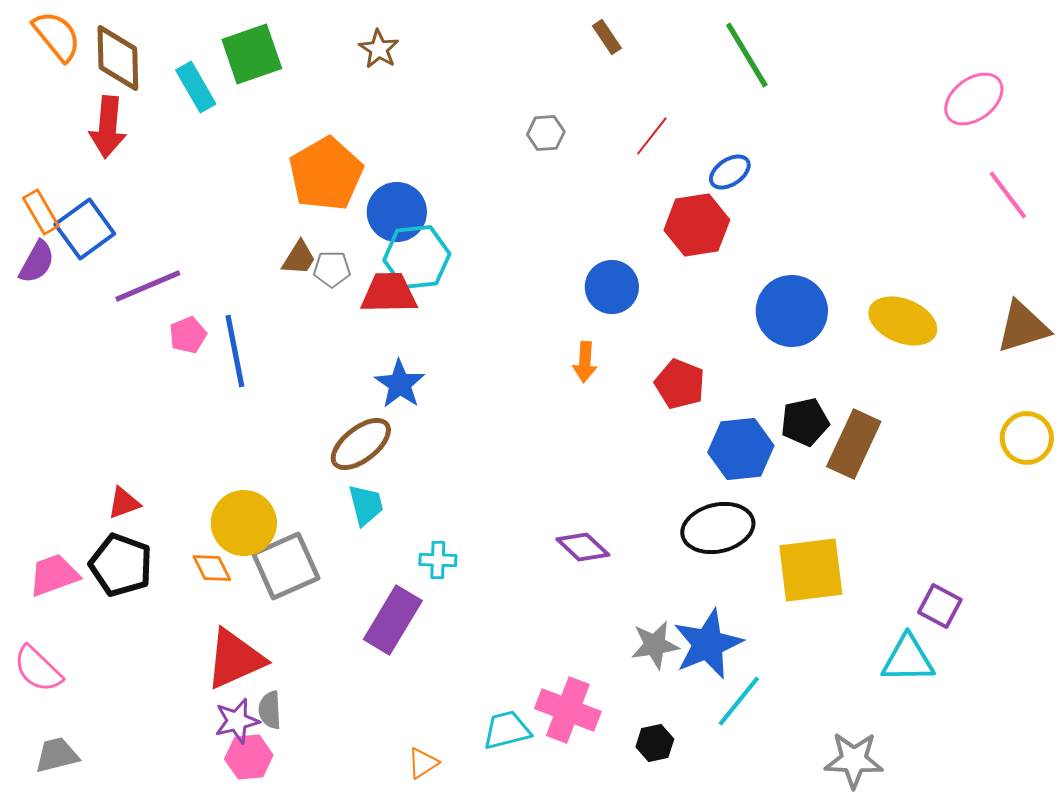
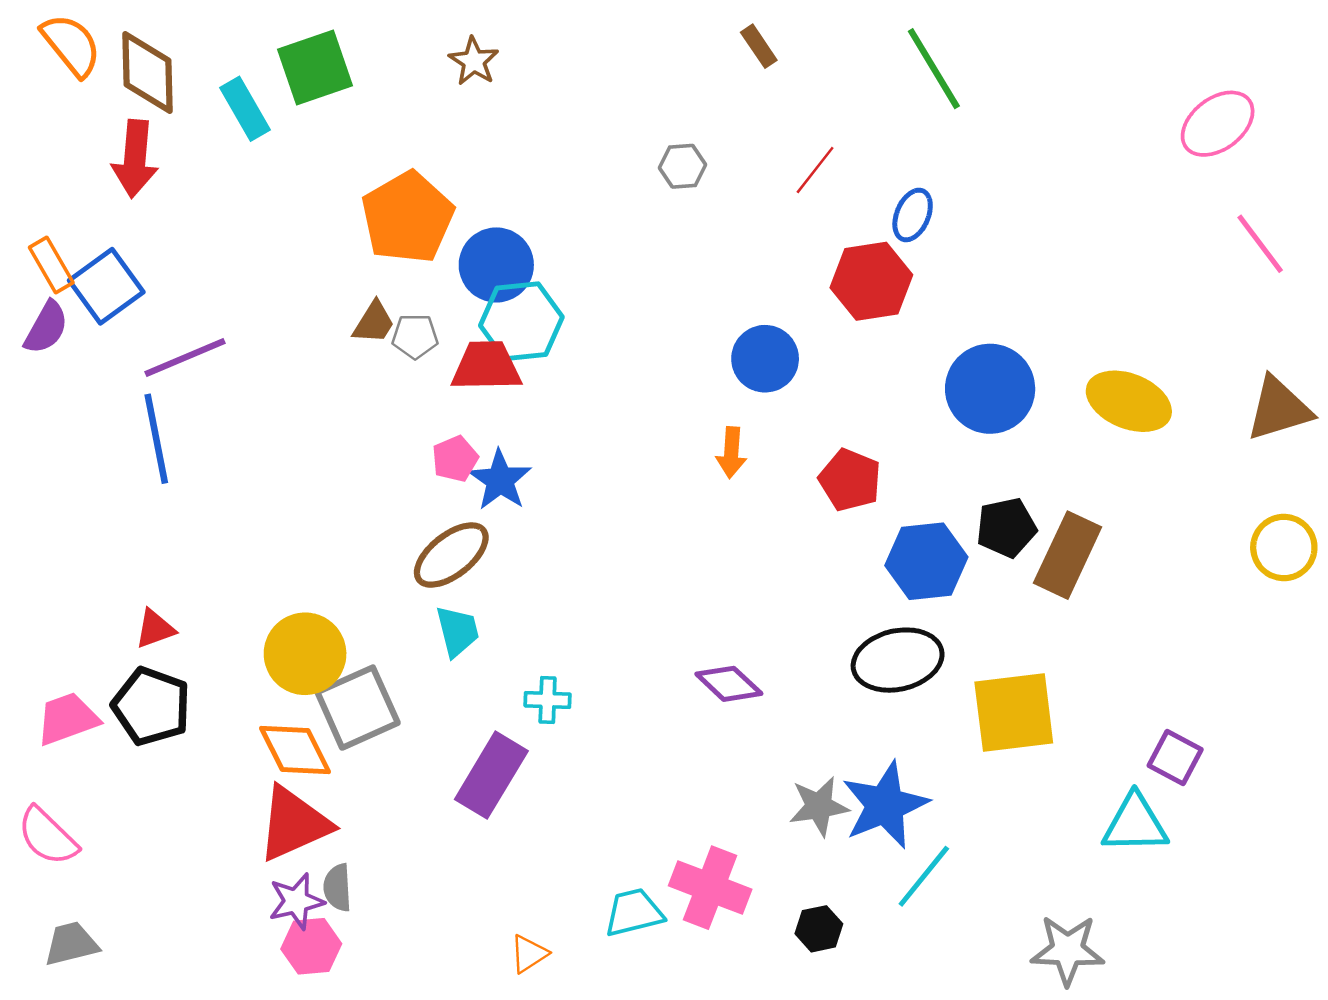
blue ellipse: (730, 172) -> (913, 215), turned -33
pink pentagon: (188, 335) -> (455, 459), moved
blue line: (235, 351) -> (156, 439), moved
orange diamond: (212, 568) -> (295, 750), moved, size x1.5

